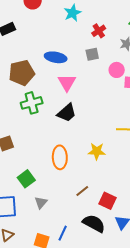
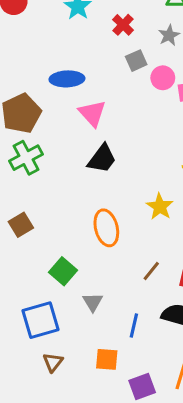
gray square: (92, 54) -> (136, 61), moved
green cross: (32, 103) -> (26, 158), moved
yellow star: (97, 151) -> (160, 207), turned -30
blue line: (63, 233) -> (134, 325), moved

